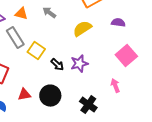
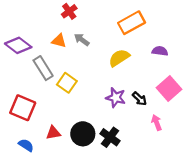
orange triangle: (21, 14) -> (59, 41), moved
purple star: (79, 64) -> (116, 98), turned 30
black arrow: (57, 65) -> (140, 99), moved
black cross: (88, 105) -> (110, 137), moved

